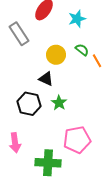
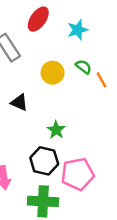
black triangle: (46, 79) -> (19, 102), moved
black hexagon: (29, 104) -> (44, 161), moved

